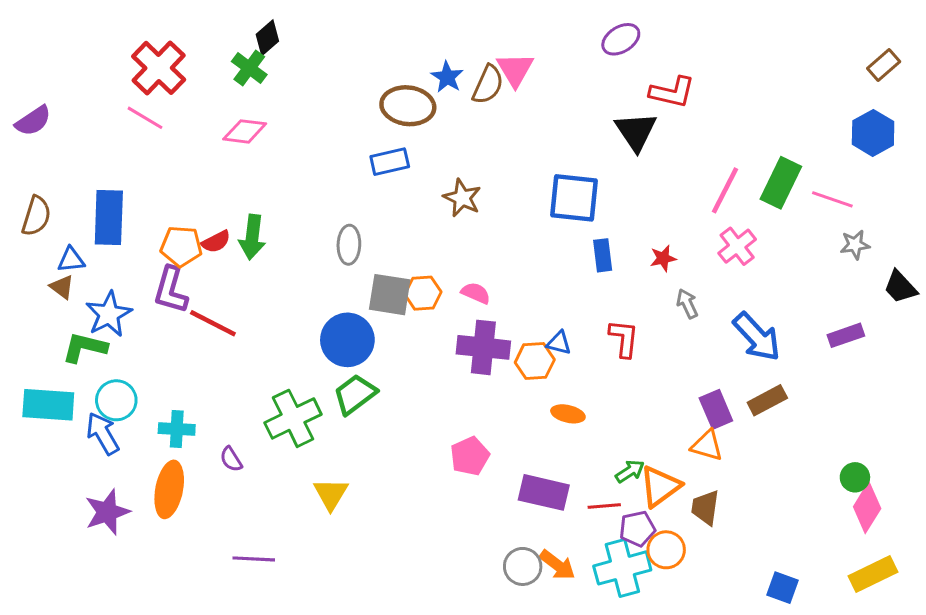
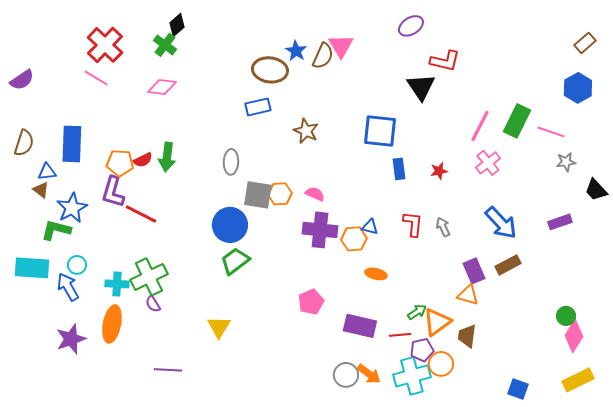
gray arrow: (687, 304) -> (443, 227), moved
cyan circle: (116, 400) -> (77, 265), size x0.7
green cross: (293, 418) -> (149, 277), moved

